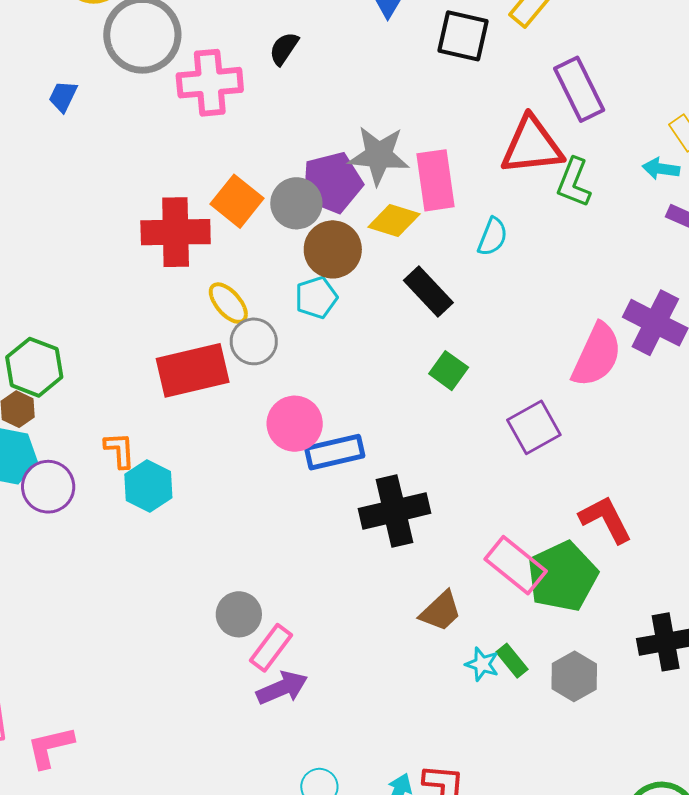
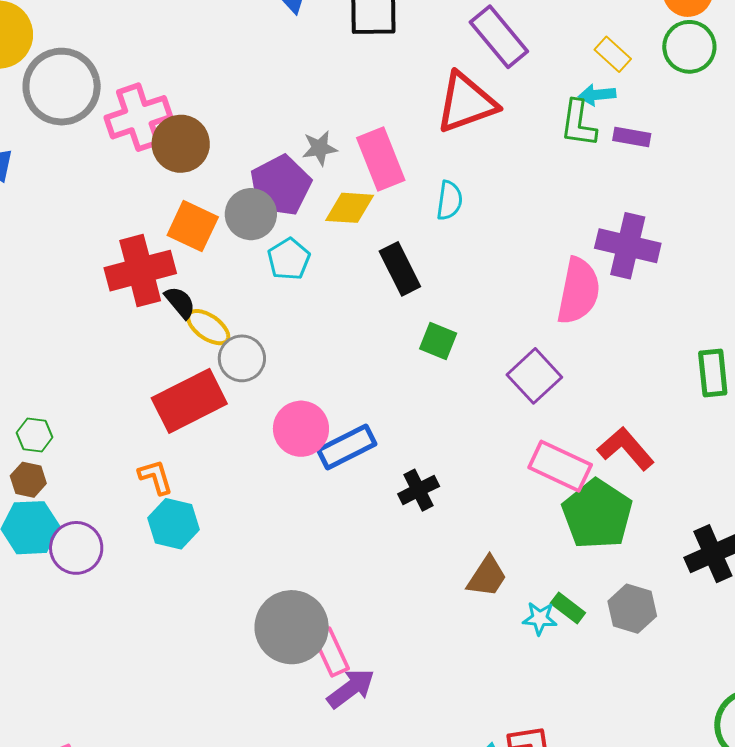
black semicircle: (284, 49) -> (180, 302), moved, turned 120
gray star: (379, 155) -> (320, 148), size x0.6
green L-shape: (574, 183) -> (578, 123), moved
brown circle: (333, 249) -> (181, 144), moved
black rectangle: (428, 292) -> (400, 269), turned 30
cyan pentagon: (316, 297) -> (289, 259), moved
green hexagon: (34, 367) -> (35, 435), size x0.6
orange L-shape: (120, 450) -> (156, 477), moved
black cross: (394, 511) -> (419, 490), size x0.6
pink rectangle: (516, 565) -> (560, 466), moved
gray circle: (239, 614) -> (292, 627), size x1.6
pink rectangle: (271, 648) -> (331, 652), turned -48

